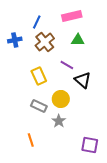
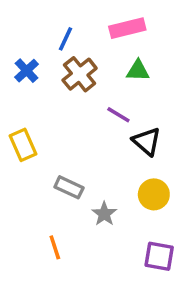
blue cross: (15, 40) -> (27, 71), turned -32
yellow rectangle: (39, 76) -> (23, 145), moved
yellow circle: (61, 99) -> (154, 194), moved

